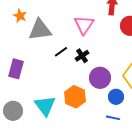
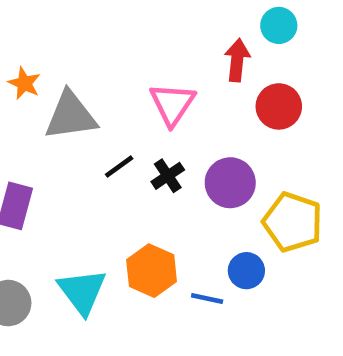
purple circle: (100, 78) -> (230, 183), moved
blue line: (113, 118) -> (207, 298), moved

